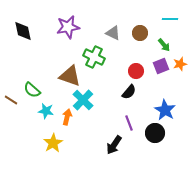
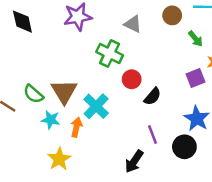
brown circle: (140, 33) -> (172, 15), moved
purple square: (161, 66) -> (195, 78), moved
red circle: (136, 71) -> (132, 79), moved
brown triangle: (70, 76) -> (64, 92), moved, turned 40

